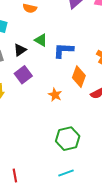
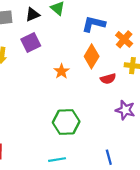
blue L-shape: (63, 50) -> (94, 24), moved

